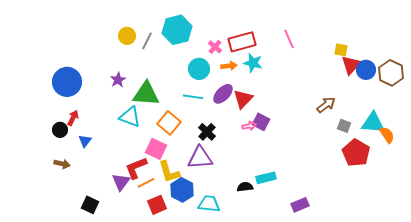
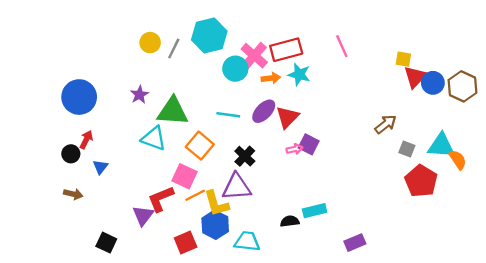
pink cross: (215, 47) -> (254, 56), size x1.6
cyan circle: (199, 69) -> (235, 69), moved
yellow L-shape: (169, 172) -> (216, 204), moved
orange line: (146, 183) -> (195, 195), moved

